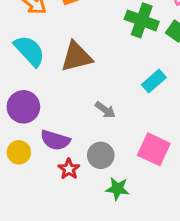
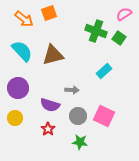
gray arrow: (105, 110) -> (72, 90), turned -32
purple semicircle: (55, 140) -> (50, 105), moved
gray circle: (101, 155) -> (78, 116), moved

